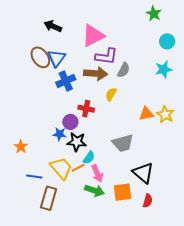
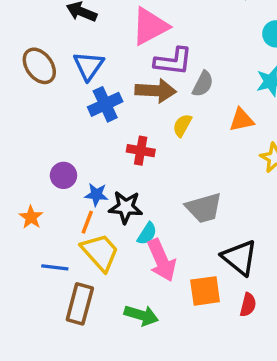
brown ellipse: (40, 57) -> (39, 66), moved
orange triangle: (146, 114) -> (242, 120), moved
purple circle: (70, 122) -> (63, 175), moved
orange line: (78, 168) -> (87, 222), moved, turned -40
pink arrow: (97, 173) -> (162, 260), size x1.4
green arrow: (94, 191) -> (141, 315), moved

